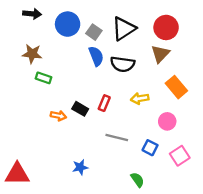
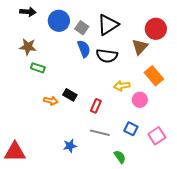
red circle: (166, 27) -> (156, 29), moved
red rectangle: (104, 103) -> (96, 106), moved
pink circle: (167, 121) -> (140, 100), moved
gray line: (117, 137) -> (100, 133), moved

